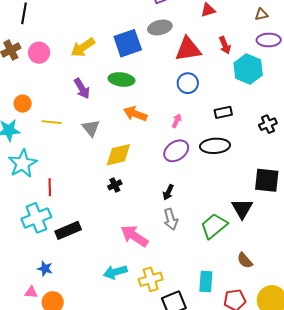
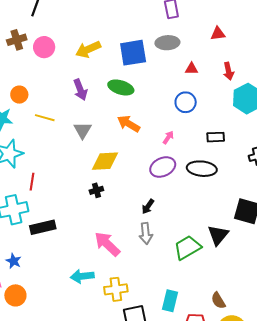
red triangle: (188, 49) -> (192, 69), size x0.5
brown semicircle: (245, 260) -> (218, 301), moved

